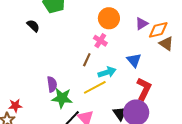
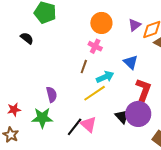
green star: (62, 98) -> (42, 118), moved
red star: (15, 106) -> (14, 110), moved

